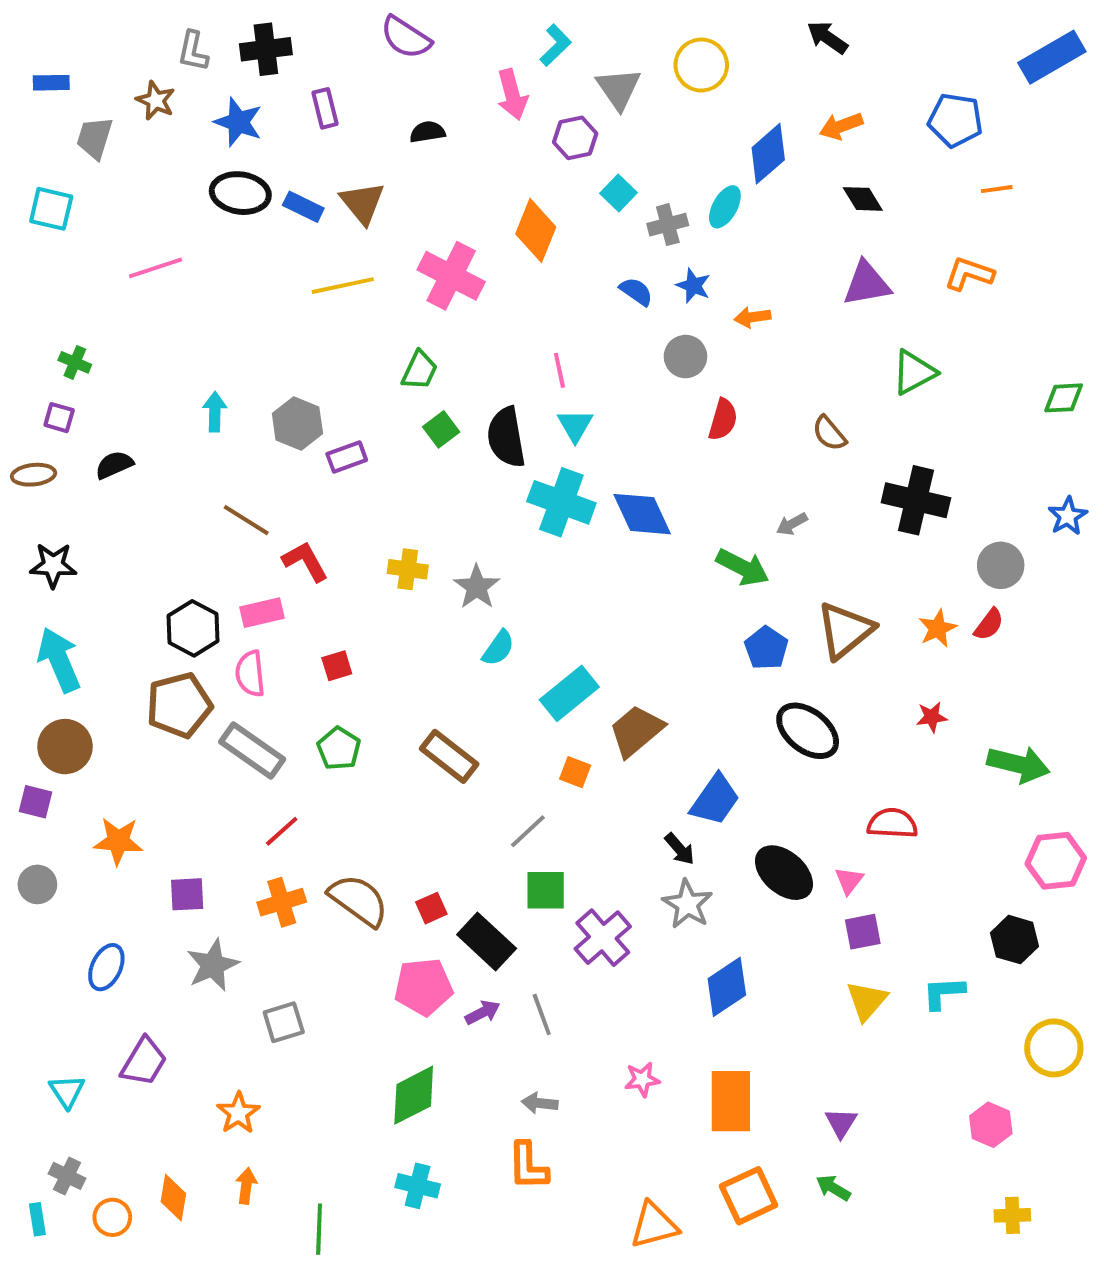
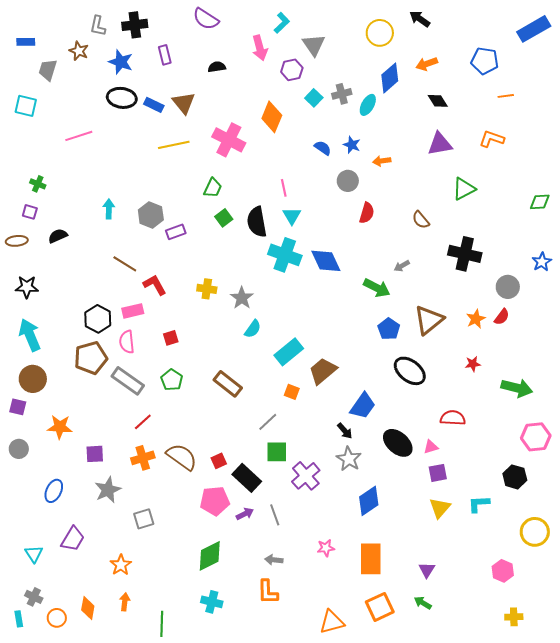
yellow circle: (701, 65) -> (380, 33), moved
gray cross: (668, 225) -> (342, 94), moved
pink triangle: (849, 880) -> (431, 447), turned 35

